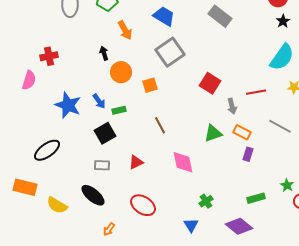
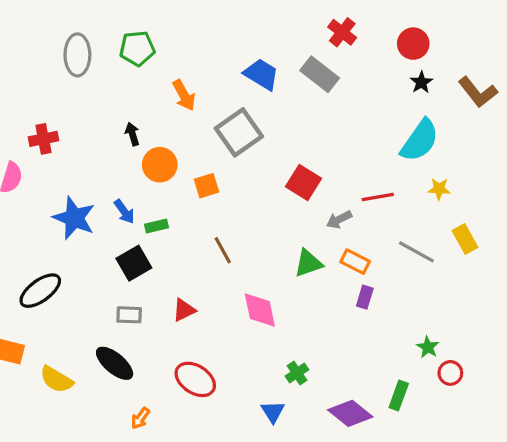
blue trapezoid: (164, 16) -> (261, 74), moved
orange arrow: (125, 30) -> (184, 95), moved
gray arrow: (232, 106) -> (339, 220), turned 77
green rectangle: (256, 198) -> (399, 396), moved, turned -54

